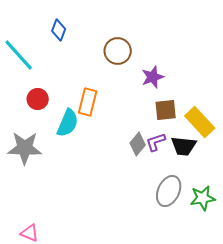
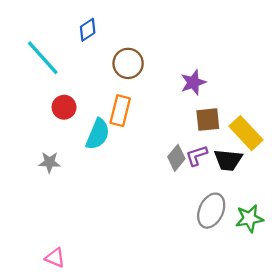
blue diamond: (59, 30) -> (88, 30), turned 35
brown circle: (118, 51) -> (128, 63), moved
gray star: (25, 148) -> (49, 162), size x0.6

